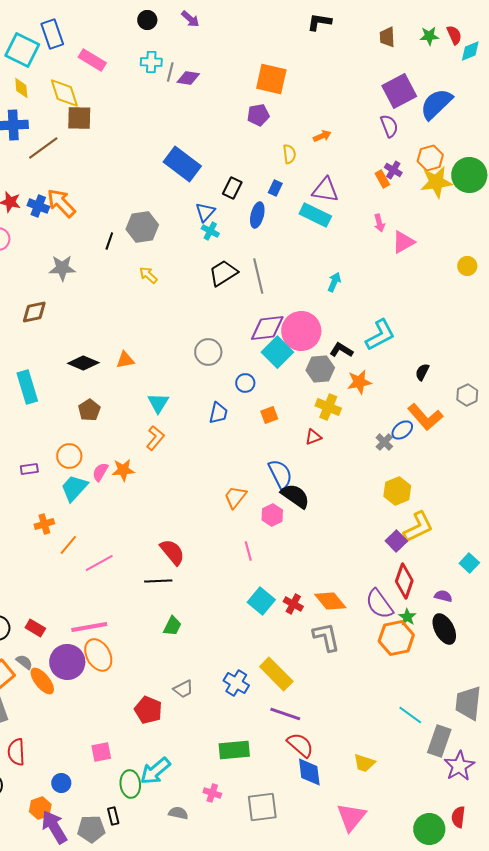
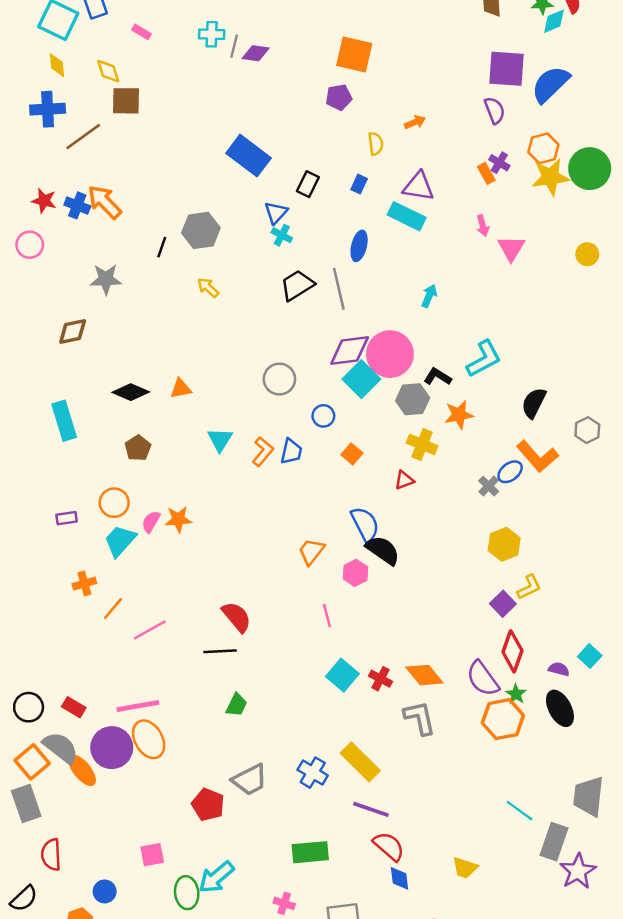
cyan diamond: (470, 51) -> (554, 21), moved
pink rectangle: (92, 60) -> (141, 32), size x0.6
purple square: (399, 91) -> (506, 69), turned 32
yellow diamond: (64, 93) -> (108, 71), size x0.7
blue ellipse: (257, 215) -> (359, 246), moved
pink triangle: (403, 242) -> (511, 248), turned -30
yellow circle: (467, 266) -> (587, 254), moved
black semicircle: (422, 372) -> (534, 403), size x1.5
orange square: (269, 415) -> (352, 454), turned -30
orange L-shape: (155, 438) -> (263, 452), moved
yellow L-shape: (418, 527) -> (529, 587), size x0.7
cyan square: (469, 563) -> (590, 656), moved
gray semicircle: (24, 662) -> (61, 748), size x1.8
gray trapezoid: (183, 689) -> (250, 780), size x1.5
blue diamond: (309, 772) -> (399, 878), size x0.7

